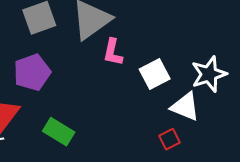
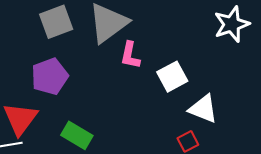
white star: (209, 74) -> (232, 24), moved

